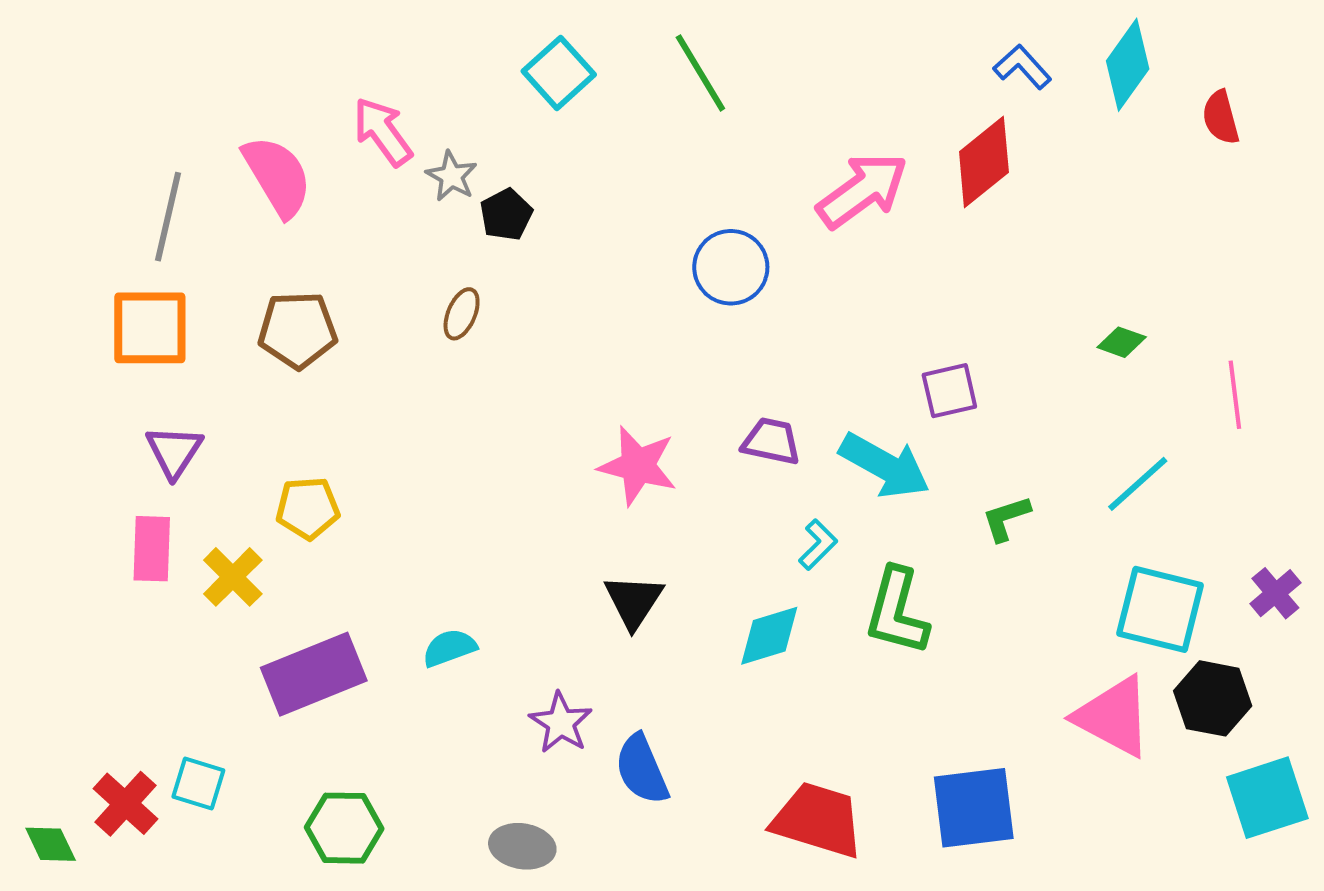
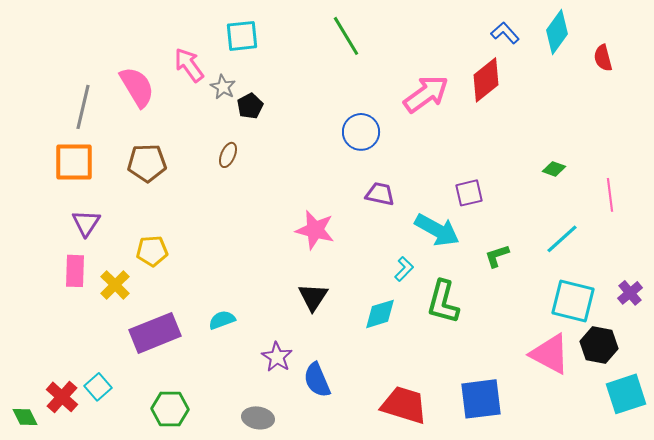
cyan square: (559, 73) -> (242, 36), moved, turned 36
purple trapezoid: (771, 441) -> (380, 194), moved
cyan square: (198, 783) -> (98, 387), turned 32

